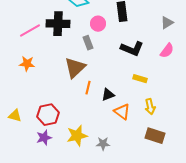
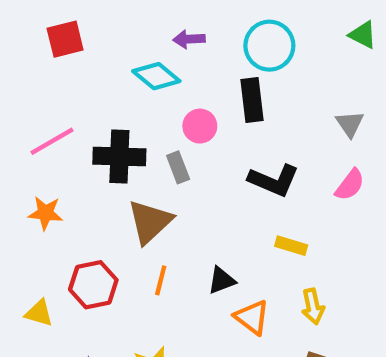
gray triangle: (167, 23) -> (350, 124), turned -32
black cross: (58, 24) -> (119, 157), moved
orange line: (88, 88) -> (161, 280), moved
red hexagon: (48, 115) -> (93, 285), moved
yellow triangle: (15, 116) -> (39, 313), moved

